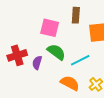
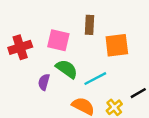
red cross: (17, 55) -> (20, 47), moved

